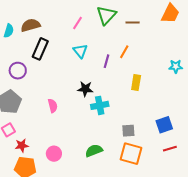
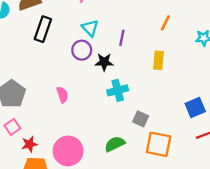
orange line: (124, 52) -> (165, 23), moved
purple circle: (18, 71) -> (82, 50), moved
black star: (85, 89) -> (104, 62), moved
gray square: (128, 131) -> (141, 119), moved, turned 32
pink circle: (54, 154) -> (68, 151), size x1.6

